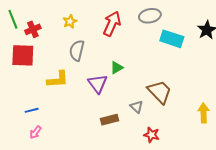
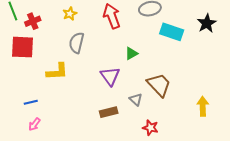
red arrow: (112, 24) -> (112, 16), turned -45
green triangle: (117, 68) -> (131, 53), moved
purple triangle: (98, 84) -> (110, 76), moved

